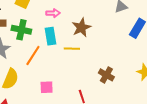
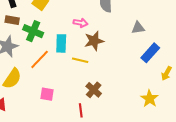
pink arrow: (53, 13) -> (80, 23), moved
brown cross: (106, 75) -> (94, 90), moved

